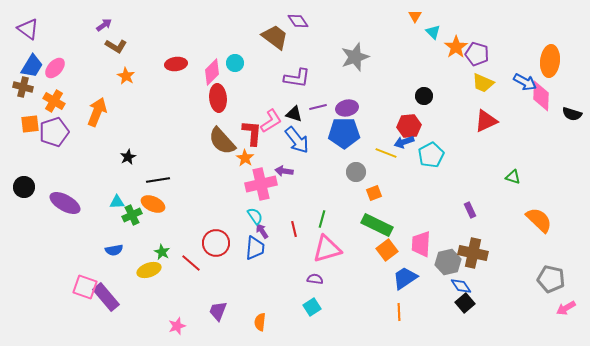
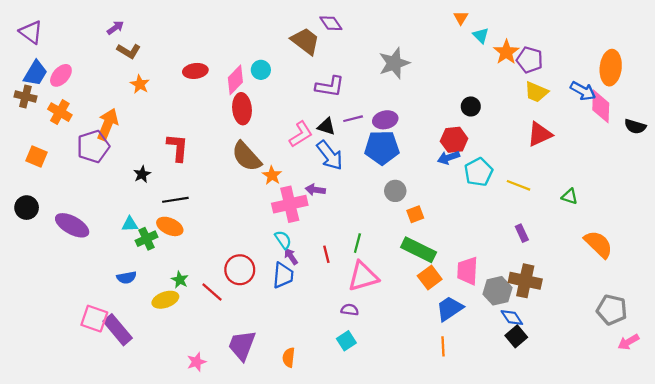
orange square: (30, 124) -> (37, 156), moved, turned 30
purple pentagon: (54, 132) -> (93, 146), moved
red L-shape: (252, 133) -> (178, 148), moved
yellow line: (386, 153) -> (519, 185), moved
purple trapezoid: (218, 311) -> (242, 345), size x1.4

